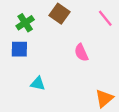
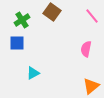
pink semicircle: (81, 53) -> (86, 49), moved, turned 35
cyan triangle: (38, 84) -> (33, 73), turned -40

